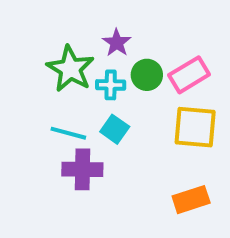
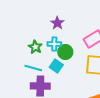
green star: (70, 69) -> (35, 47), moved, size x0.6
green circle: (147, 75) -> (65, 52), moved

